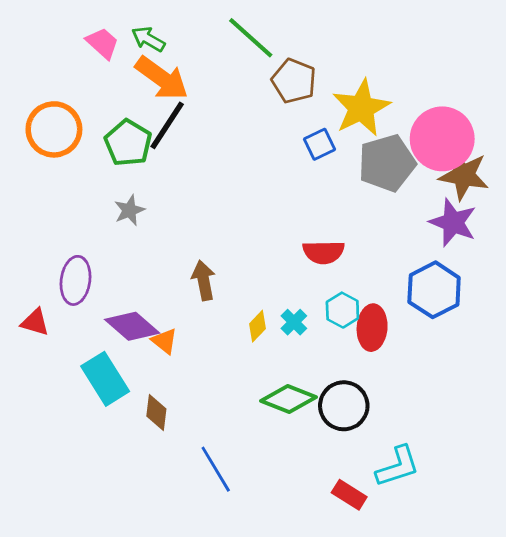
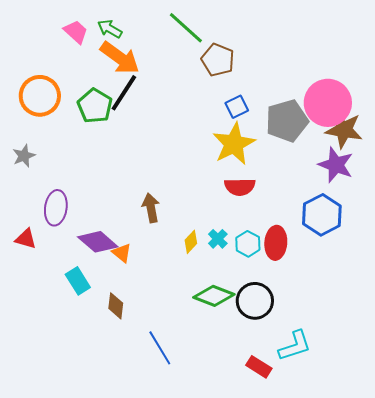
yellow star: (361, 108) -> (234, 144), moved
gray star: (129, 210) -> (24, 156), moved
cyan hexagon: (342, 310) -> (248, 244), moved
cyan rectangle: (105, 379) -> (78, 281), size x0.7

